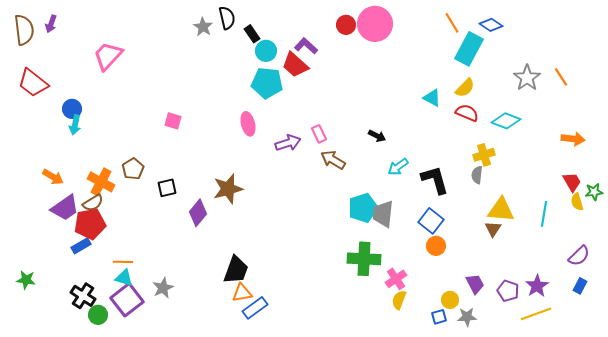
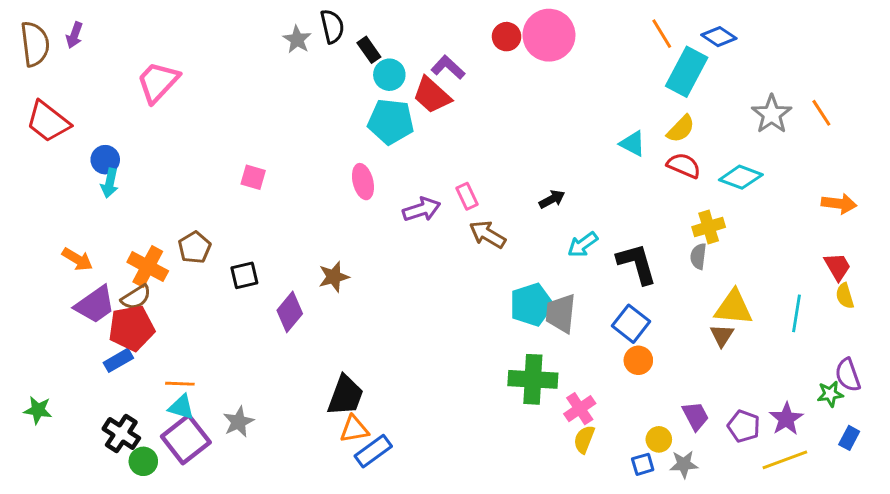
black arrow: (377, 136) -> (552, 199), turned -54
brown star: (228, 189) -> (334, 277), size x0.7
green star: (594, 192) -> (830, 394), moved
purple semicircle: (579, 256) -> (848, 375), turned 115
blue rectangle: (580, 286) -> (849, 438), moved

